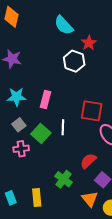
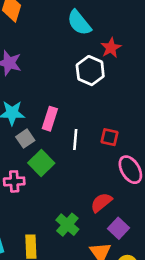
red square: (92, 111) -> (110, 137), size x0.6
gray square: (19, 125) -> (25, 139), moved
white line: (63, 127) -> (75, 140), moved

